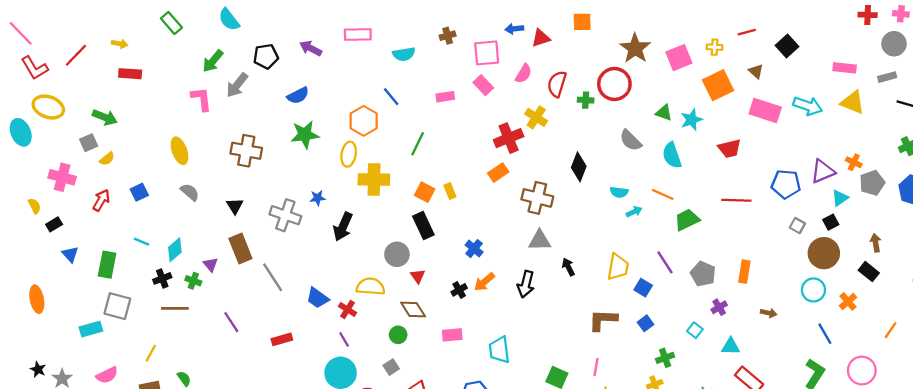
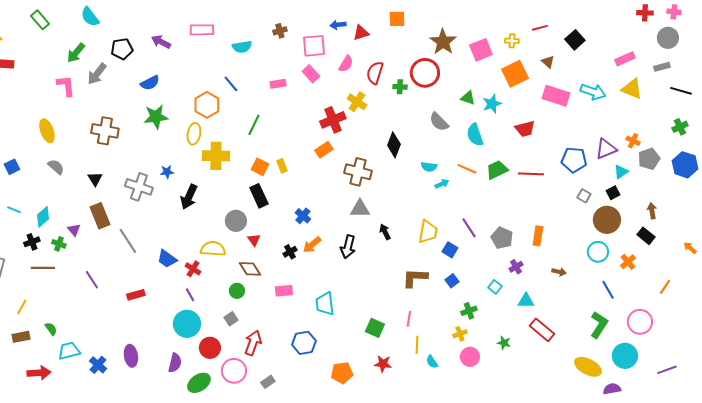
pink rectangle: (845, 68) -> (625, 59), turned -30
green trapezoid: (687, 220) -> (497, 170), moved

